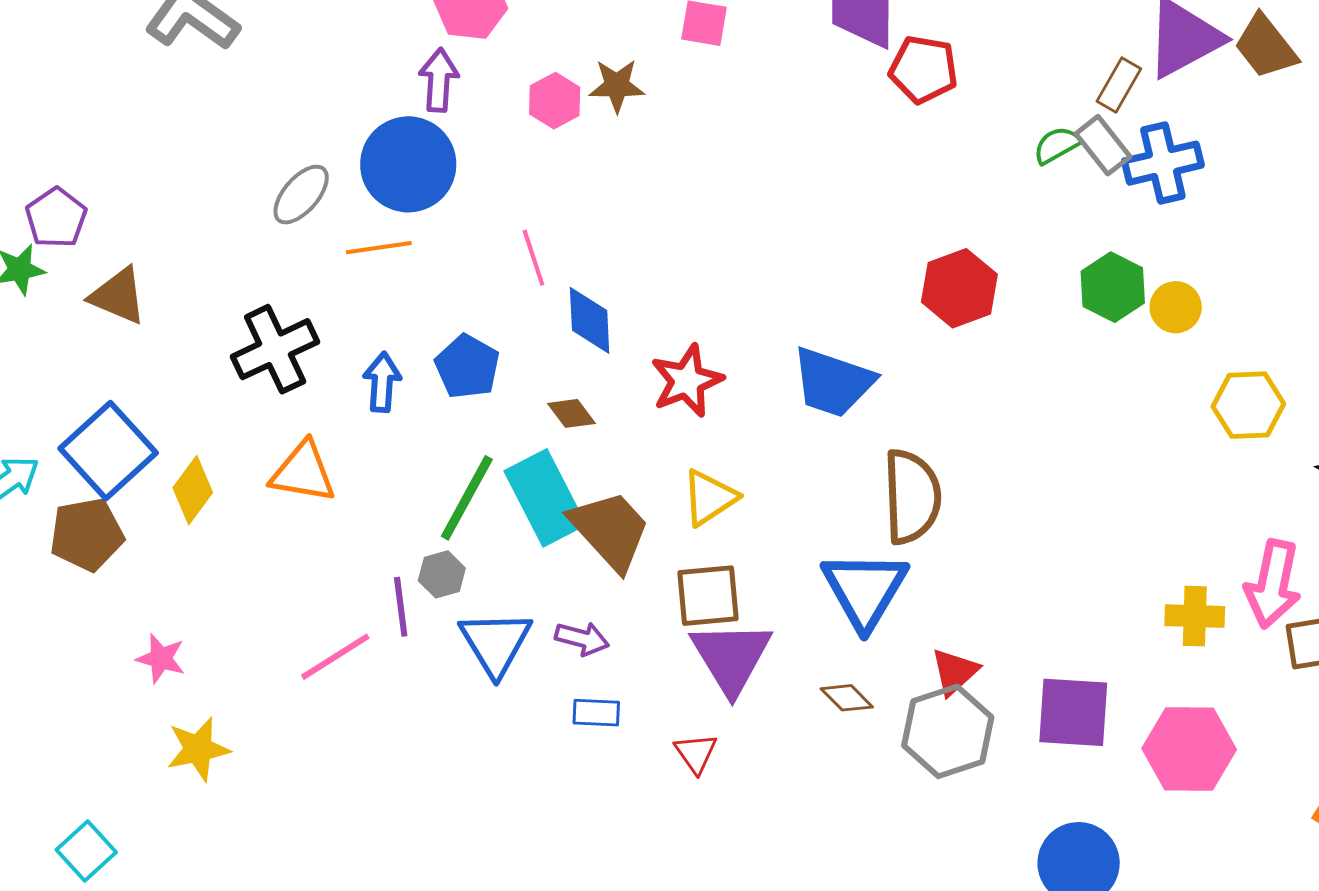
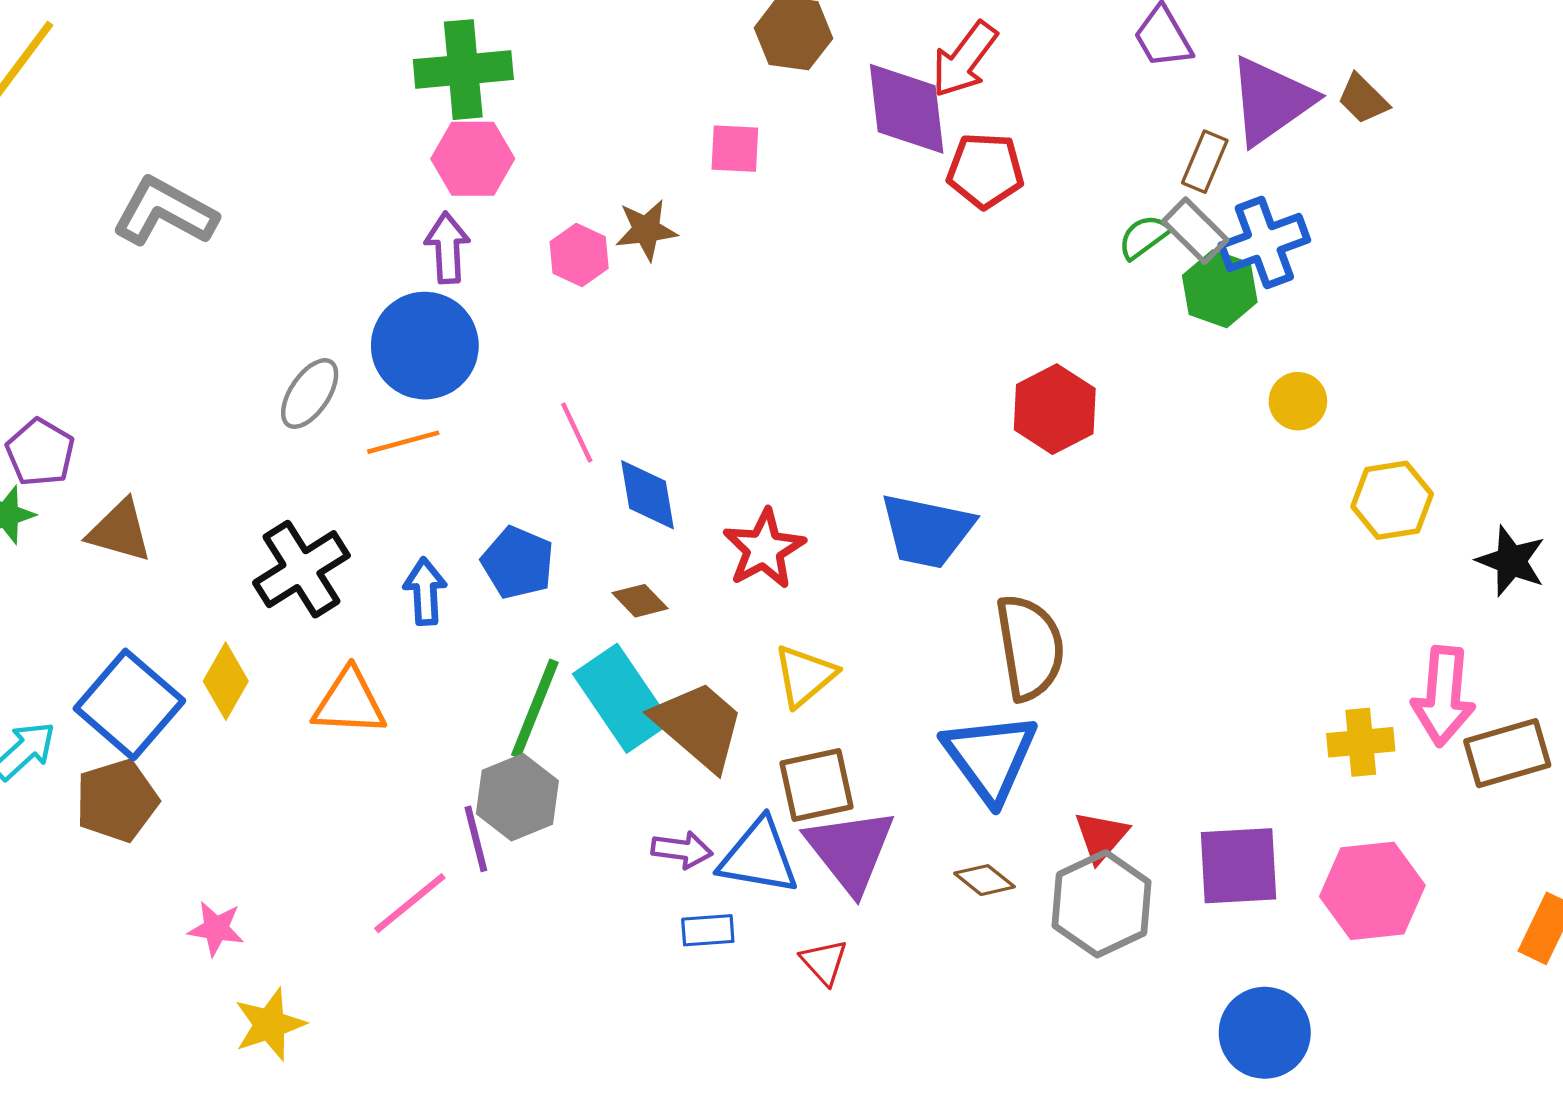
brown trapezoid: (1266, 46) -> (1363, 99), size x0.7
green hexagon: (1113, 287) -> (1220, 289), moved
yellow diamond: (193, 490) -> (226, 681), moved
gray hexagon: (442, 574) -> (517, 797), size x1.6
blue triangle: (496, 643) -> (759, 857), moved, turned -42

